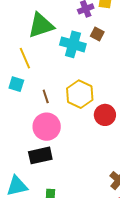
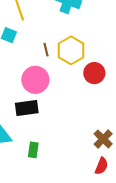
brown line: (46, 96) -> (46, 50), moved

